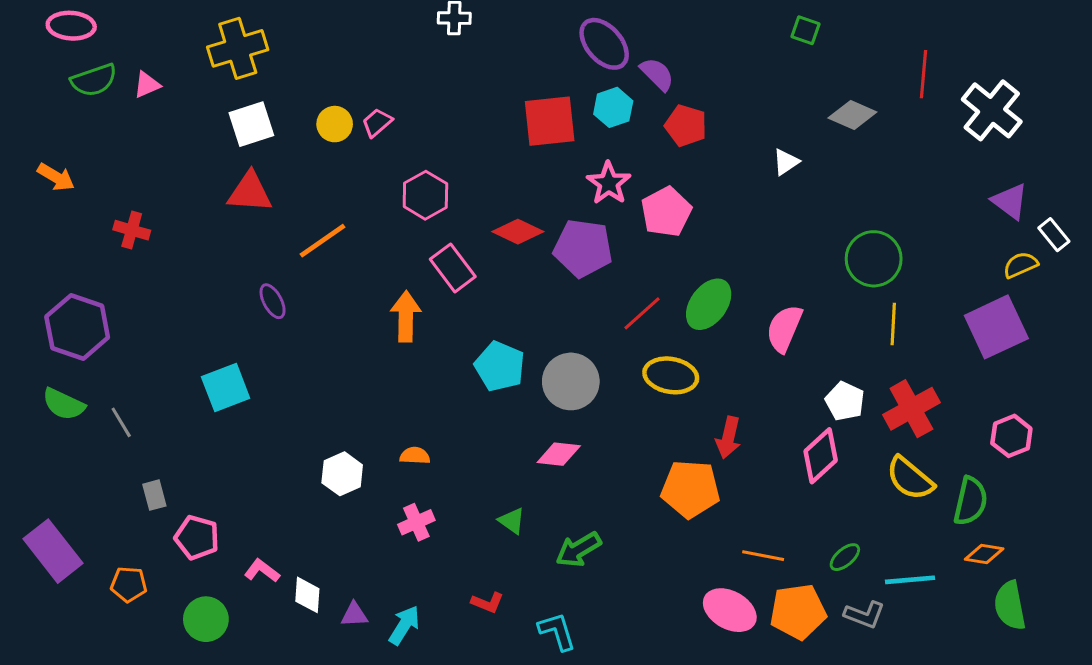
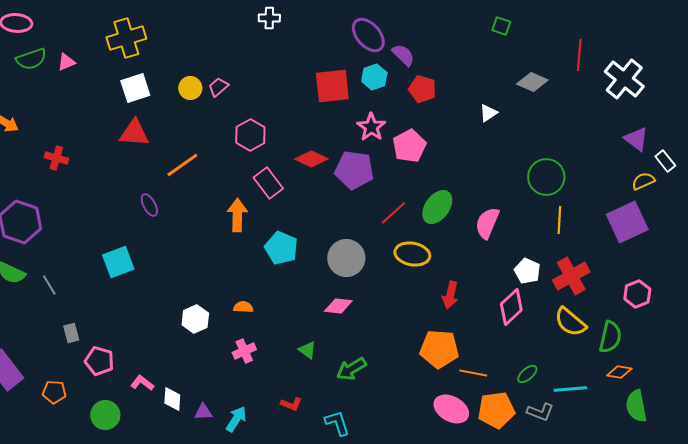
cyan pentagon: (500, 366) -> (281, 248), moved
orange pentagon: (690, 489) -> (439, 349), moved

